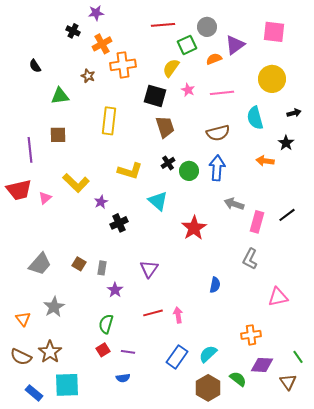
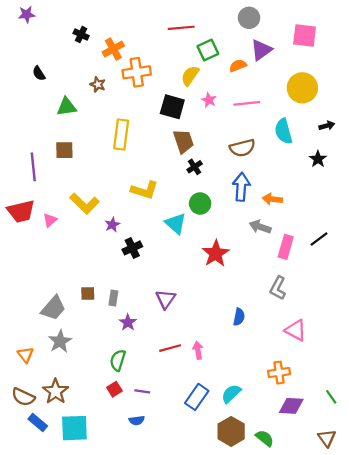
purple star: (96, 13) -> (27, 14), moved
gray circle: (207, 27) -> (249, 18), moved
orange arrow: (265, 161) -> (272, 199), moved
black cross: (168, 163) -> (195, 167), moved
green circle: (189, 171) -> (200, 203), moved
gray trapezoid: (40, 264) -> (53, 308), moved
brown square: (79, 264) -> (88, 294), turned -32
pink triangle: (278, 297) -> (296, 330), moved, turned 40
green semicircle: (238, 379) -> (265, 438), moved
brown triangle: (288, 382) -> (327, 438), moved
blue rectangle: (34, 393) -> (38, 423), moved

